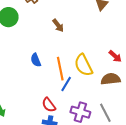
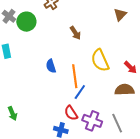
yellow semicircle: (83, 65) -> (100, 60), moved
red semicircle: (49, 105) -> (71, 113), moved

